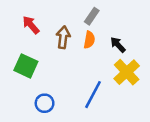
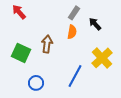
red arrow: (31, 25) -> (19, 12), moved
brown arrow: (63, 37) -> (47, 44), moved
black arrow: (118, 45) -> (95, 24), moved

